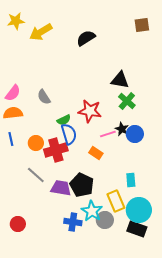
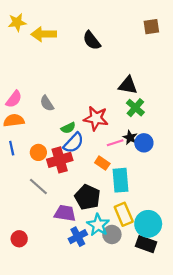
yellow arrow: (41, 32) -> (44, 34), turned 30
black semicircle: (86, 38) -> (92, 41), turned -96
blue semicircle: (69, 134) -> (74, 143), turned 60
cyan rectangle: (131, 180) -> (120, 180), moved, size x1.6
purple trapezoid: (61, 188) -> (65, 213), moved
blue cross: (73, 222) -> (78, 237), turned -36

